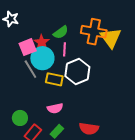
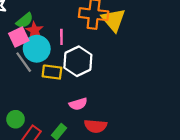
green semicircle: (61, 32) -> (25, 21), moved
pink semicircle: (55, 108) -> (78, 104), moved

